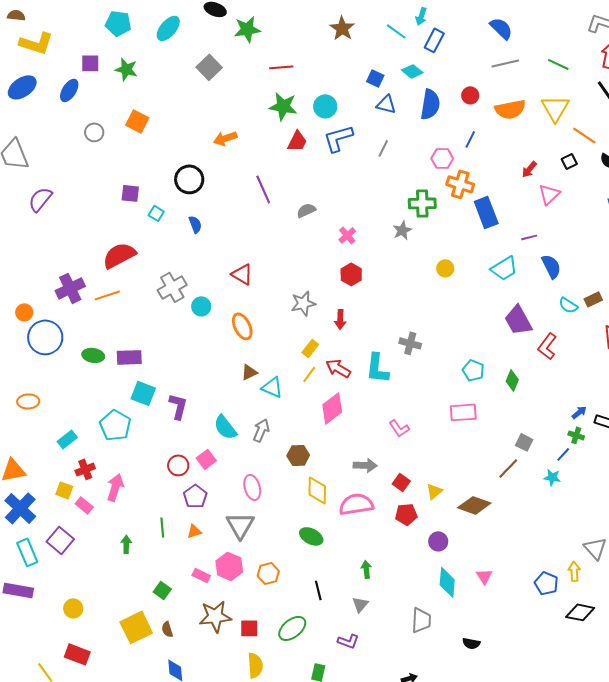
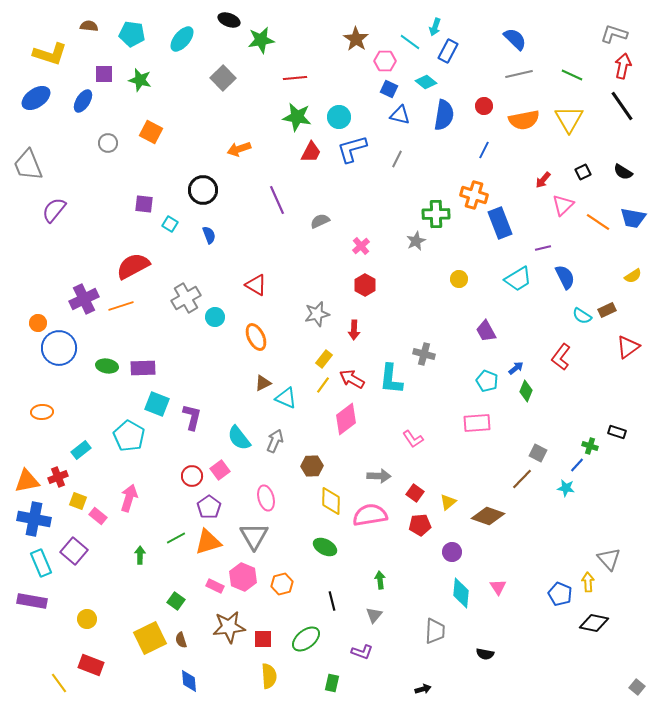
brown semicircle: (16, 15) -> (89, 26), moved
orange line: (584, 135) -> (598, 222), moved
pink hexagon: (442, 158) -> (385, 61), moved
purple trapezoid: (518, 320) -> (486, 331), moved, size x0.7
blue arrow: (579, 412) -> (516, 368), moved
red cross: (85, 469) -> (58, 477), moved
blue cross: (20, 508) -> (34, 519), turned -32
green line: (162, 527) -> (176, 538), turned 66
orange triangle: (194, 531) -> (208, 542), size x1.8

